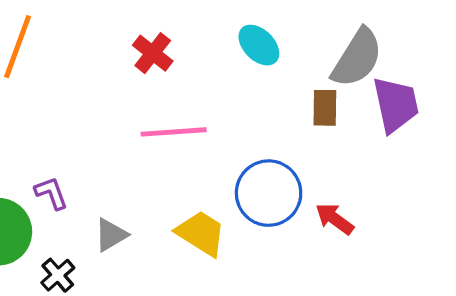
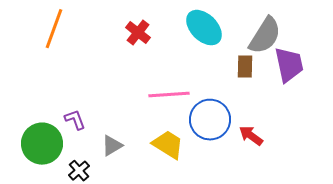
cyan ellipse: (259, 45) -> (204, 28), size x1.4
pink line: (174, 132) -> (169, 95), moved

